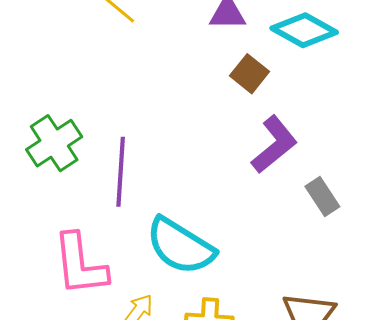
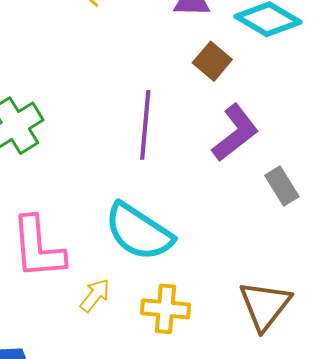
purple line: (121, 172) -> (145, 125), moved

